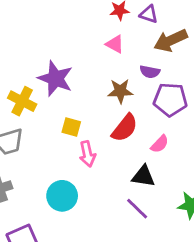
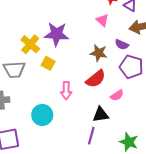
purple star: (55, 78) -> (57, 34), turned -30
yellow square: (71, 127) -> (48, 63), moved
black triangle: (143, 176) -> (101, 115), turned -30
purple line: (137, 209) -> (91, 136), turned 48

